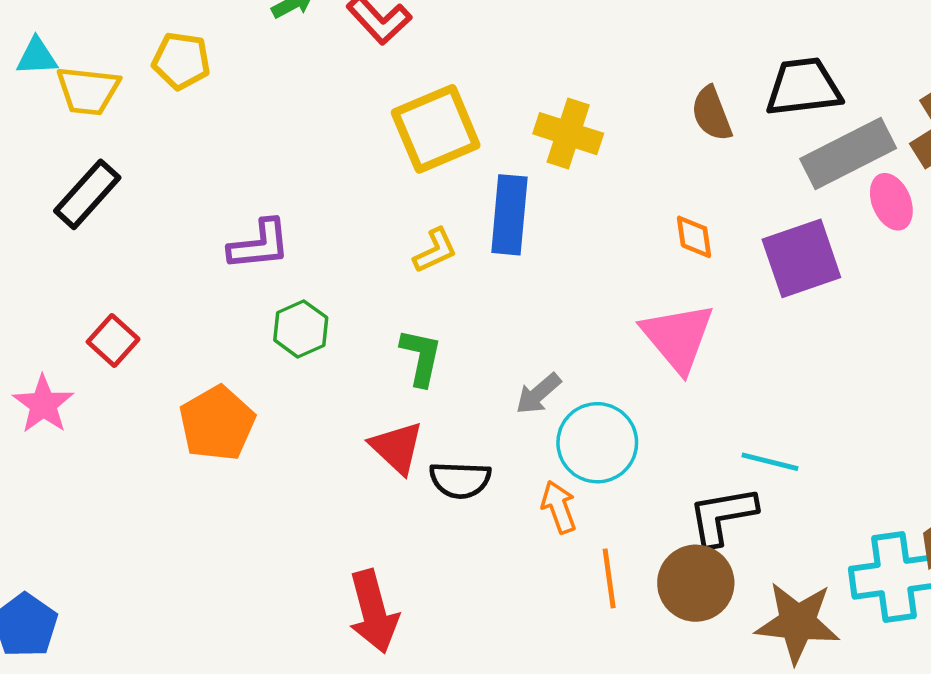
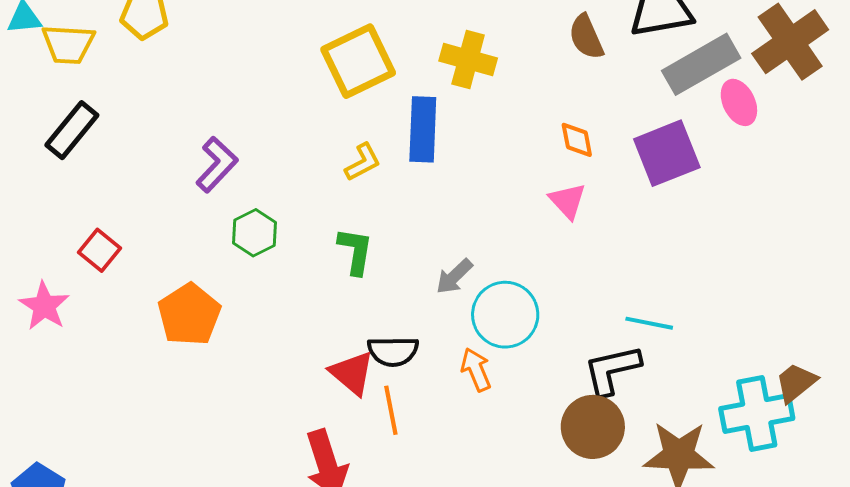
purple L-shape: (259, 245) -> (217, 165), turned -38
pink triangle: (678, 337) -> (568, 201), moved, size x0.6
red triangle: (397, 448) -> (352, 373), moved
orange line: (609, 578) -> (391, 410), moved

